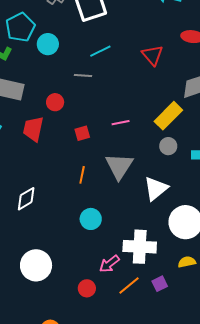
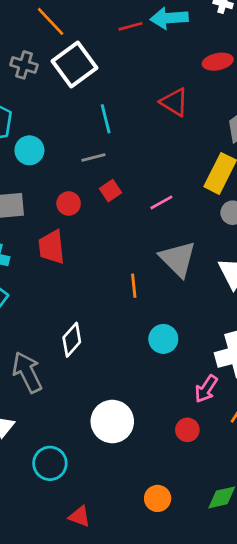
cyan circle: (48, 44) -> (29, 150), moved
cyan line: (100, 51) -> (106, 119), turned -60
red square: (82, 133) -> (110, 191), moved

